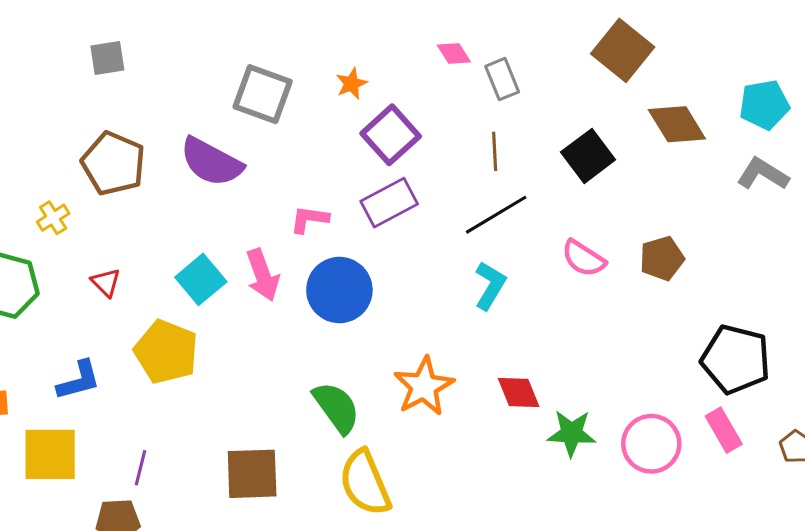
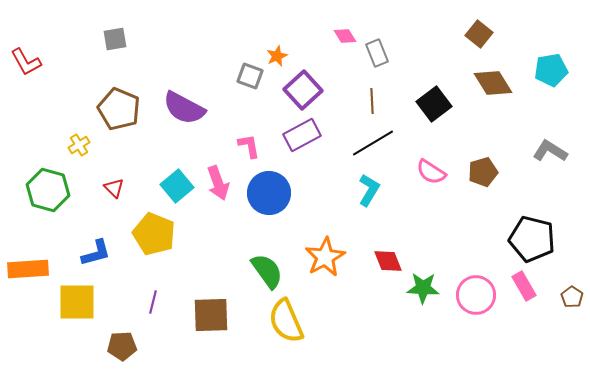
brown square: (623, 50) -> (479, 34), moved, size x0.7
gray square: (263, 94) -> (250, 76), moved, size x0.7
gray L-shape: (763, 174) -> (550, 151), moved
pink L-shape: (309, 219) -> (249, 146), turned 72
purple line: (141, 468) -> (153, 302), moved

